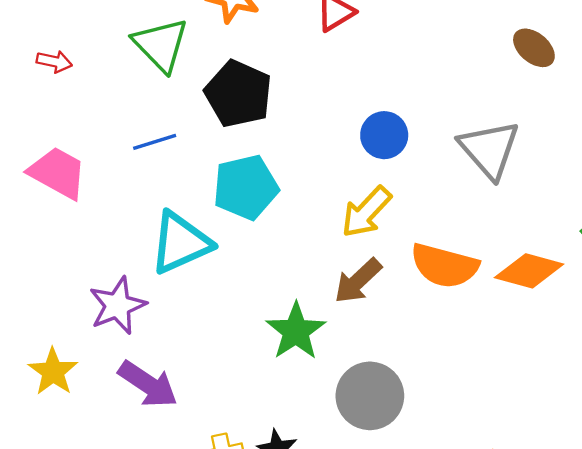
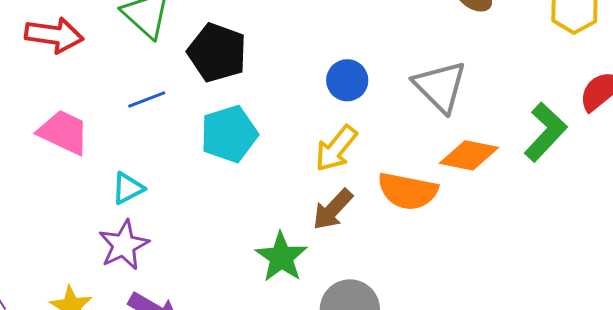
red arrow: (54, 62) -> (54, 35), size x1.8
cyan triangle: (180, 243) -> (128, 188), moved, size x0.6
orange diamond: (529, 271) -> (469, 155), moved

